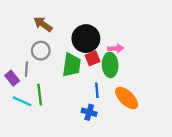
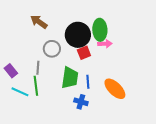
gray circle: (41, 51) -> (52, 49), moved
green trapezoid: (72, 65) -> (70, 78), moved
green ellipse: (110, 65) -> (100, 30), moved
gray line: (26, 69) -> (38, 68), moved

